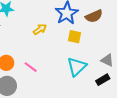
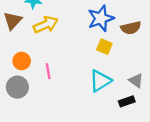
yellow arrow: (40, 29) -> (46, 25), moved, size x1.5
pink line: (31, 67) -> (48, 71), turned 32

